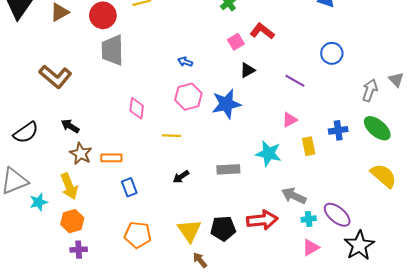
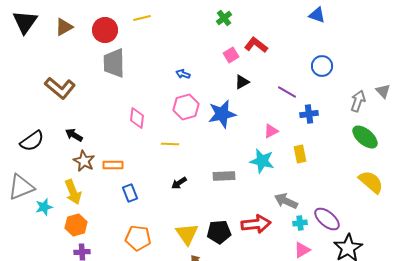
pink triangle: (290, 120) -> (271, 131), moved
blue cross: (338, 130) -> (309, 114), moved

